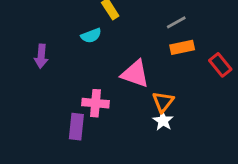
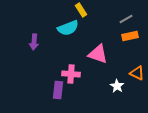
cyan semicircle: (91, 36) -> (68, 28), size x1.5
orange triangle: (163, 102) -> (137, 73), moved, turned -42

